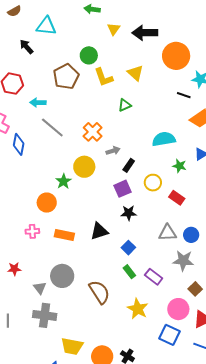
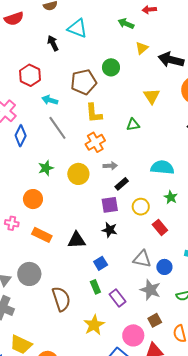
yellow L-shape: (104, 77) -> (94, 113), moved
green star: (63, 181) -> (46, 168), moved

